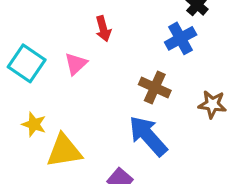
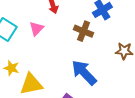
brown cross: (155, 87) -> (84, 31), moved

